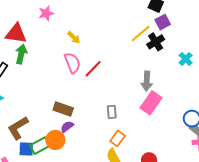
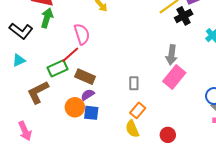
pink semicircle: (72, 63) -> (82, 34), moved
red line: (93, 69) -> (70, 55), moved
green rectangle: (40, 146) -> (57, 68), moved
blue square: (26, 149) -> (91, 113), moved

